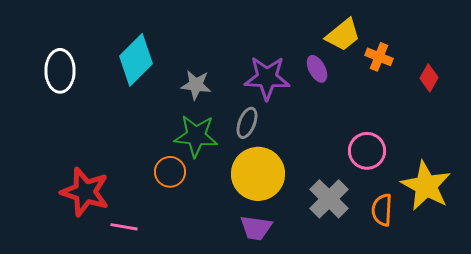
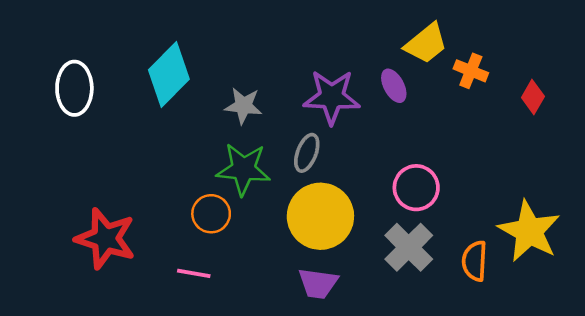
pink circle: (367, 151) -> (416, 188), moved
pink line: (124, 227) -> (194, 273), moved

